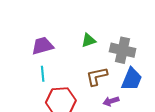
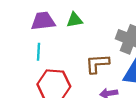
green triangle: (89, 40) -> (75, 20), moved

